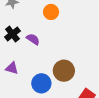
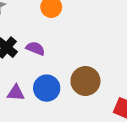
blue circle: (41, 83) -> (47, 88), moved

